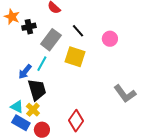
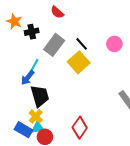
black line: (78, 31) -> (82, 44), moved
yellow square: (75, 57) -> (79, 62), turned 30
cyan line: (42, 64) -> (34, 66), moved
cyan triangle: (17, 107) -> (38, 128), moved, turned -32

